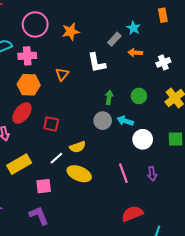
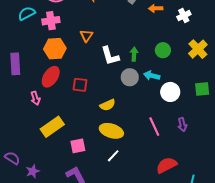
white L-shape: (97, 63) -> (110, 56), moved
white line: (56, 158) -> (113, 156), moved

